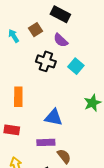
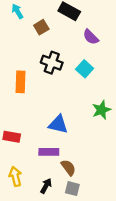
cyan arrow: (14, 36) -> (17, 11), moved
purple semicircle: (61, 40) -> (91, 37), moved
orange rectangle: (18, 97) -> (20, 82), moved

